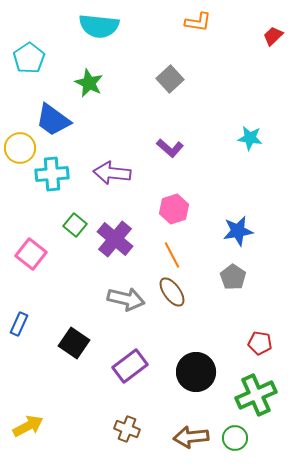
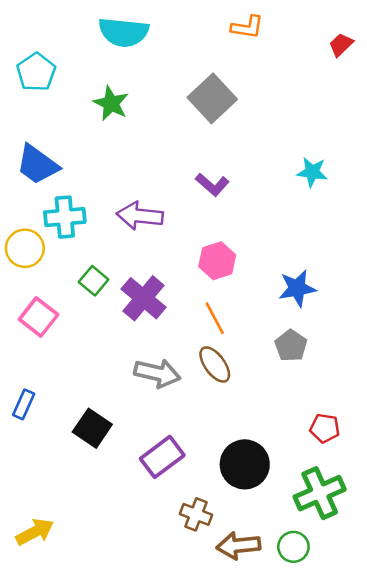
gray square: (170, 79) -> (212, 98), size x1.4
blue trapezoid: (53, 120) -> (37, 165), moved
yellow circle: (20, 148) -> (25, 248), moved
brown cross: (127, 429) -> (196, 514), moved

